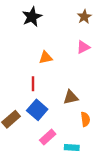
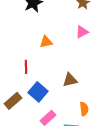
red line: (33, 84) -> (26, 67), moved
orange semicircle: (85, 119) -> (84, 109), moved

